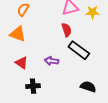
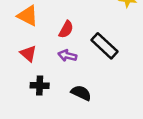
red semicircle: (67, 30) -> (66, 29), moved, turned 40
black semicircle: (88, 87) -> (81, 93), moved

